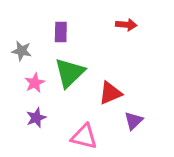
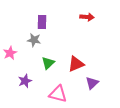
gray star: (22, 51) -> (34, 40), moved
green triangle: (70, 73) -> (48, 63), moved, size x0.6
pink star: (35, 83) -> (10, 53), moved

